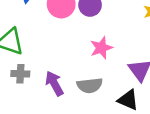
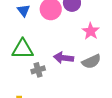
purple arrow: (54, 83) -> (63, 58), moved, turned -36

